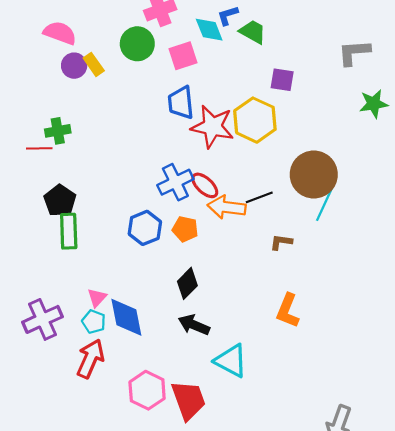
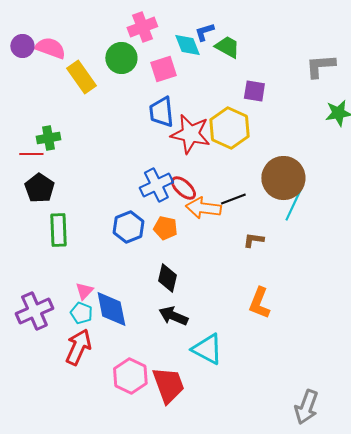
yellow rectangle: (94, 64) -> (81, 77), size x1.5
purple circle: (74, 66) -> (22, 46), moved
black pentagon: (60, 201) -> (39, 188), moved
black diamond: (187, 283) -> (167, 278), turned -32

